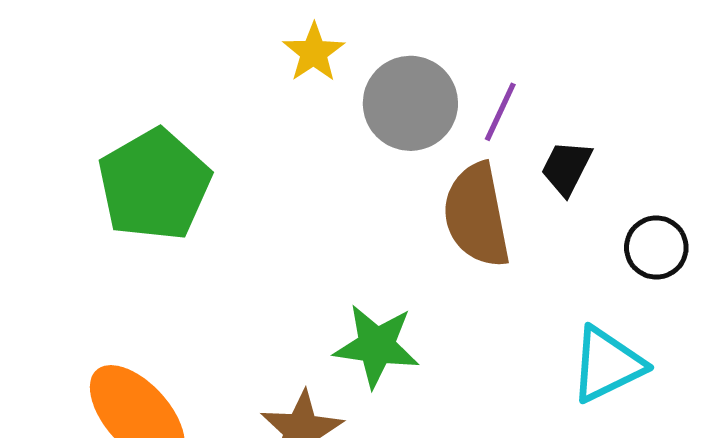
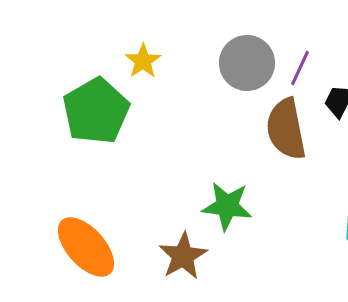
yellow star: (314, 52) -> (143, 61), moved

